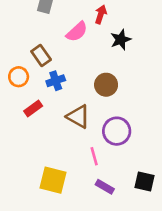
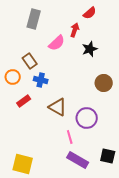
blue cross: (56, 81) -> (41, 80), turned 32
brown circle: (106, 85) -> (104, 83), moved
yellow square: (53, 180) -> (23, 164), moved
purple rectangle: (105, 187) -> (78, 160), size x1.5

